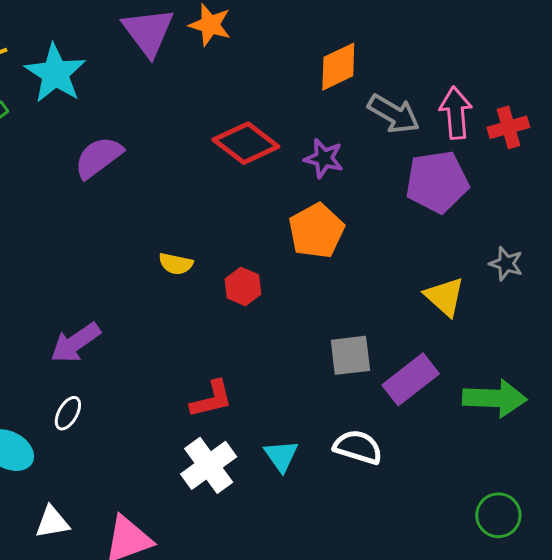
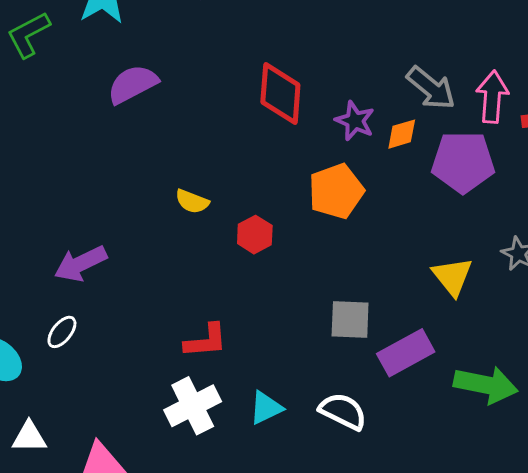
orange diamond: (338, 67) -> (402, 134), moved, size x0.7
red diamond: (246, 143) -> (280, 93), turned 48
cyan triangle: (281, 456) -> (266, 408), turned 30

